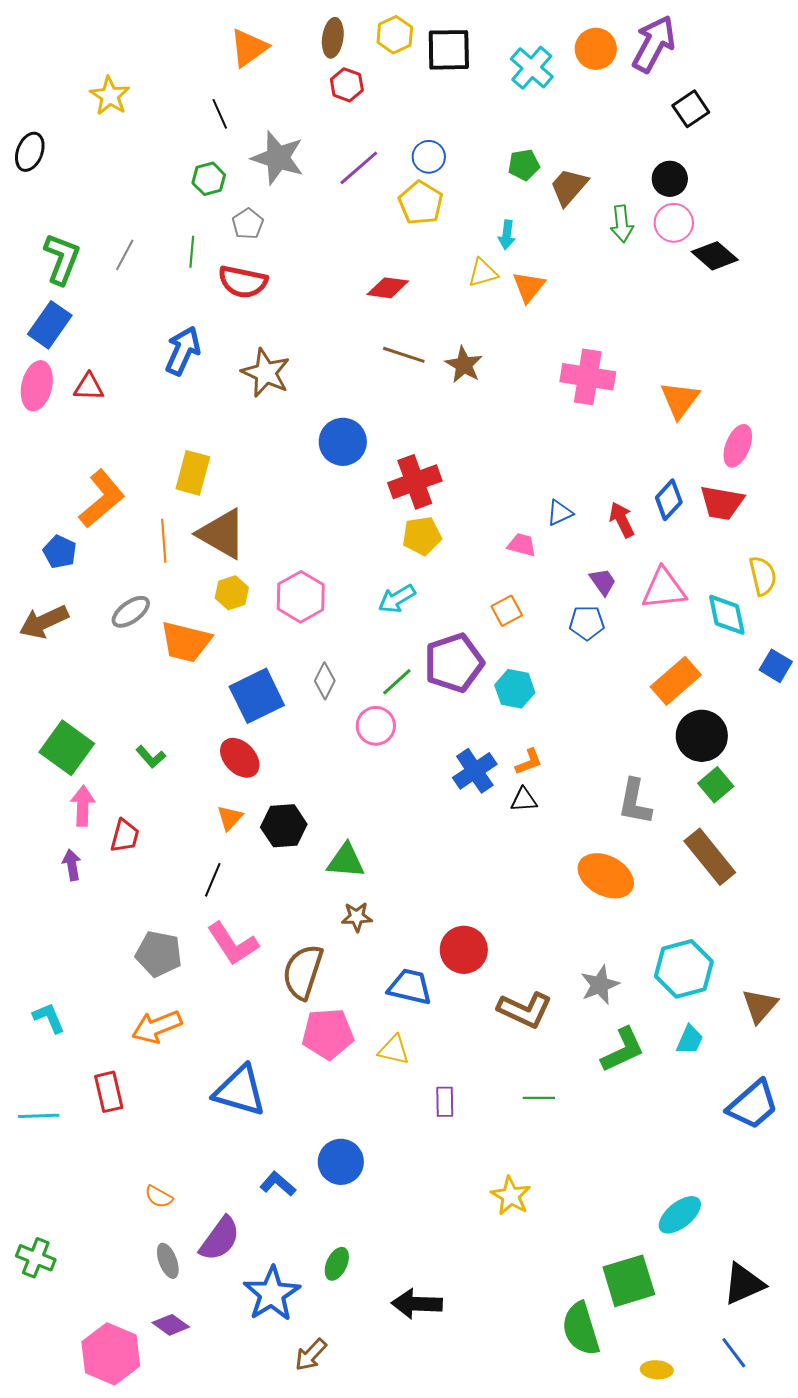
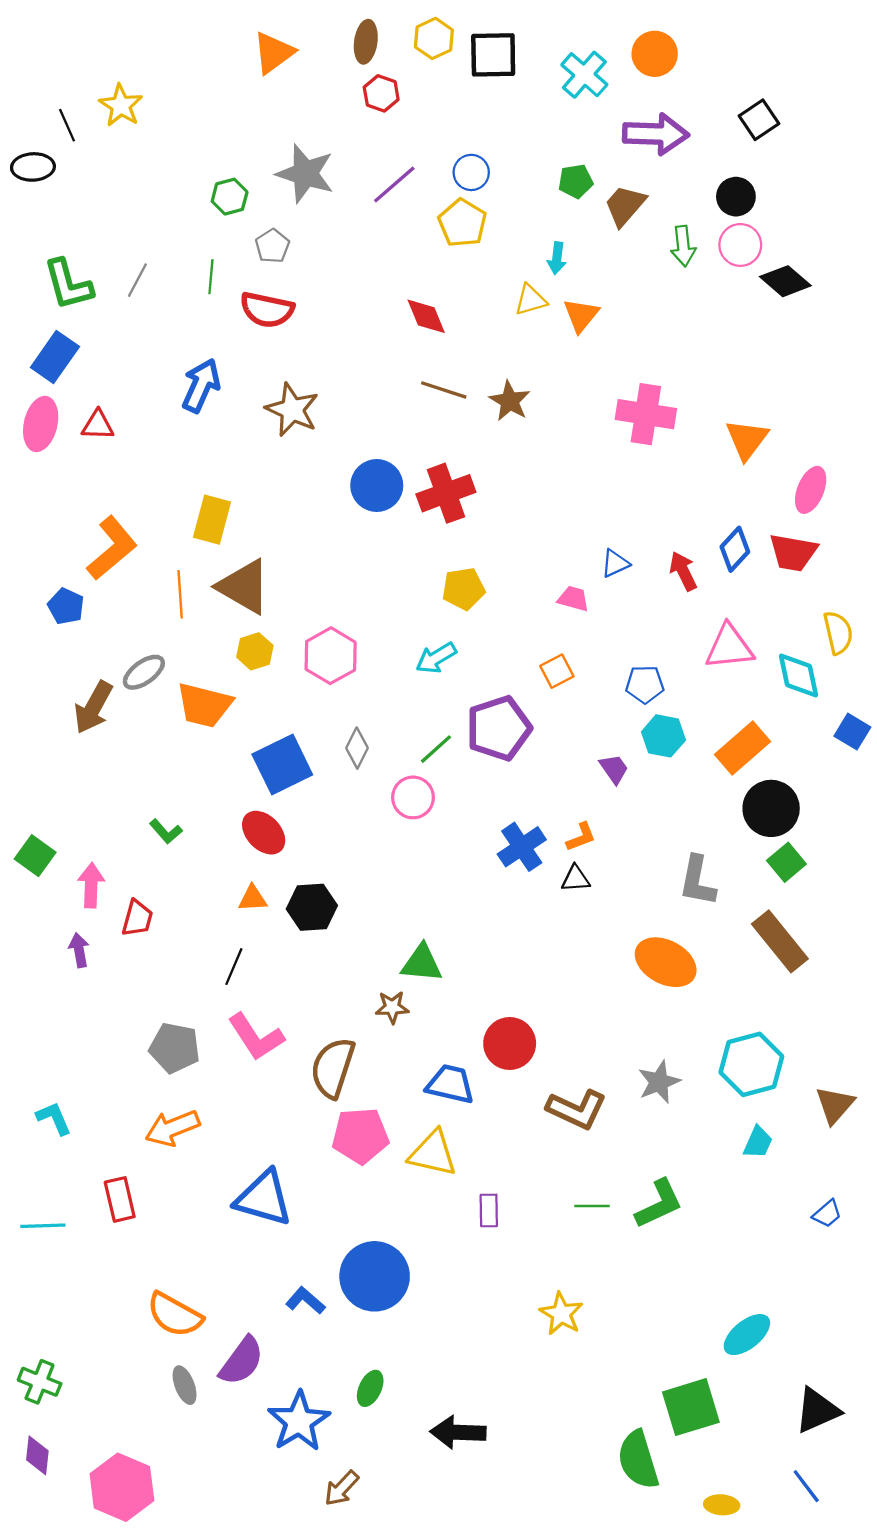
purple arrow: (654, 44) -> (656, 134), moved, turned 64
black line: (220, 114) -> (67, 125), moved
black ellipse: (30, 152) -> (33, 167), turned 66
green L-shape: (62, 259) -> (68, 284), turned 144
red diamond: (388, 288) -> (426, 316), turned 60
red cross: (415, 482) -> (446, 493), moved
purple trapezoid: (603, 582) -> (614, 769), moved
brown arrow: (44, 622) -> (93, 707), moved, turned -36
cyan hexagon: (515, 689) -> (663, 736), moved
green square: (67, 748) -> (35, 856), moved, size x0.7
orange triangle: (230, 818) -> (253, 898), turned 44
green triangle: (346, 861) -> (422, 963), moved
yellow triangle: (394, 1050) -> (433, 1153), size x1.4
green L-shape: (623, 1050) -> (659, 1204), moved
blue trapezoid: (753, 1105) -> (827, 1214), size x0.5
blue circle: (341, 1162) -> (375, 1276), size x1.4
orange semicircle: (159, 1197) -> (175, 1315), size x1.8
purple diamond: (171, 1325) -> (37, 1455), moved, turned 60

